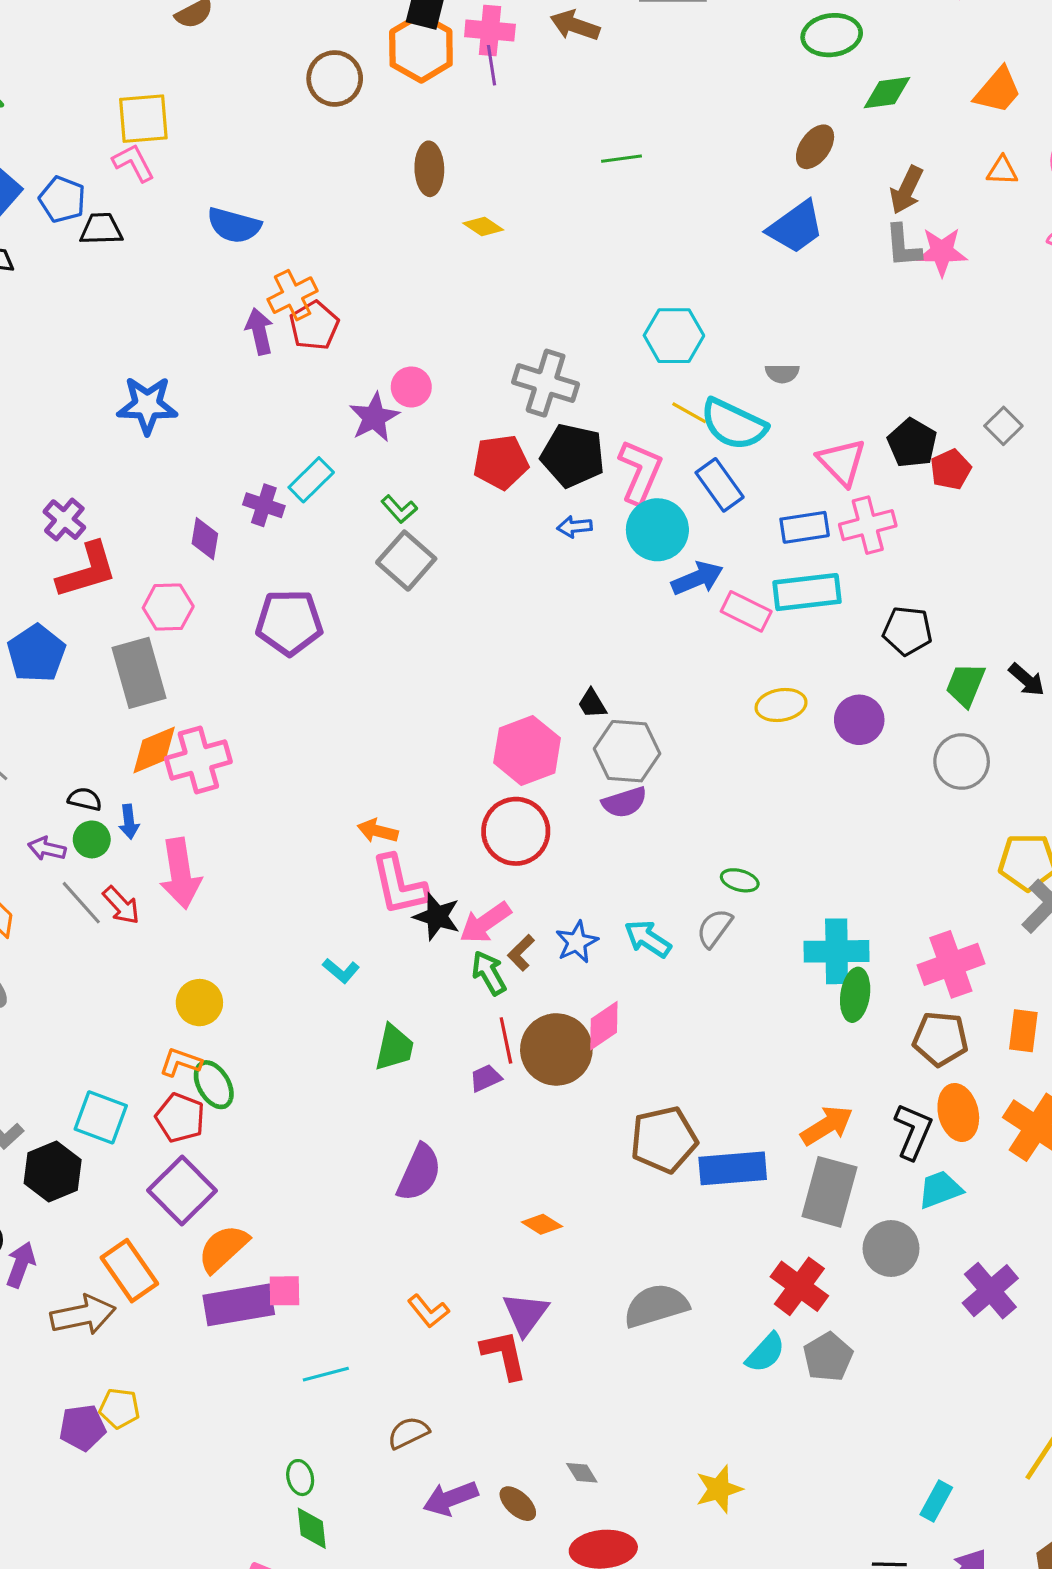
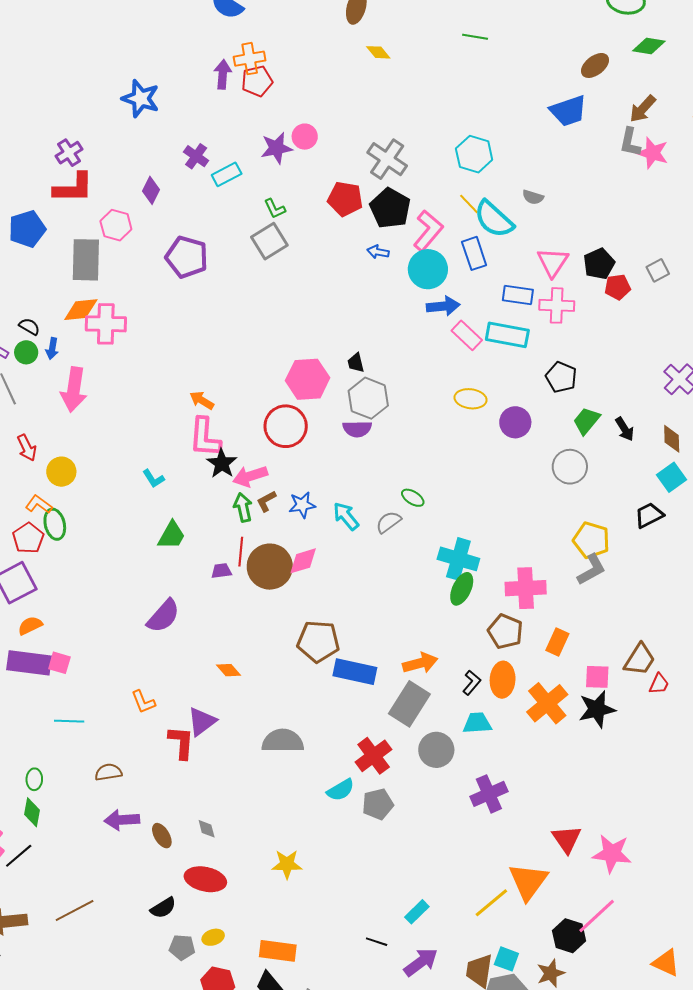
purple cross: (264, 505) -> (196, 156), moved
red arrow: (121, 905) -> (27, 448), moved
black L-shape: (913, 1131) -> (472, 683), size x0.7
orange semicircle: (223, 1248) -> (30, 626), size x0.7

